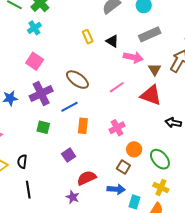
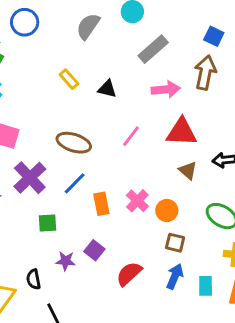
black triangle: (112, 41) -> (107, 89), moved
pink arrow: (133, 57) -> (166, 89), moved
brown triangle: (155, 69) -> (188, 170), moved
pink cross: (117, 128) -> (137, 201), moved
orange circle: (134, 149) -> (167, 211), moved
blue arrow: (116, 189) -> (175, 276), turned -54
purple star: (73, 197) -> (66, 261), moved

